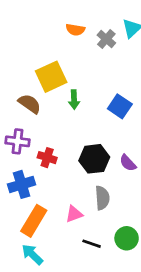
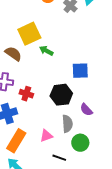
green arrow: (74, 100) -> (46, 51), turned 120
blue square: (120, 106) -> (80, 71), moved, turned -36
purple semicircle: (128, 163) -> (86, 110), moved
green circle: (127, 238) -> (80, 143), moved

